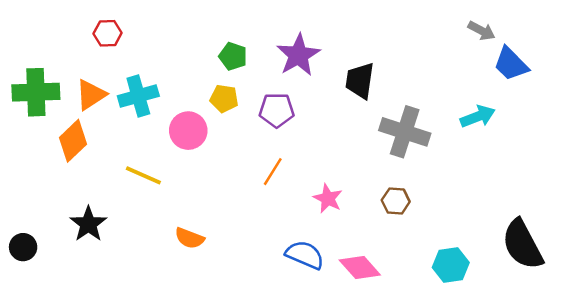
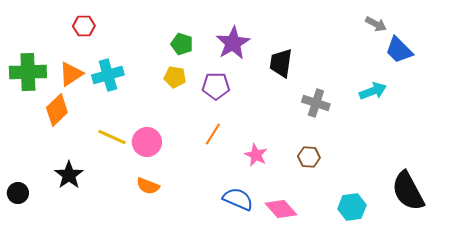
pink circle: (188, 131) -> (147, 142), moved
gray cross: (405, 132) -> (316, 103), size x0.7

